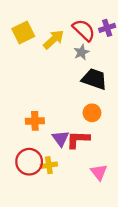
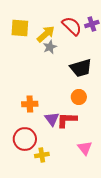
yellow square: (23, 32) -> (20, 28), turned 30
gray star: (81, 52) -> (50, 47), moved
black trapezoid: (94, 79) -> (81, 68), turned 145
yellow cross: (49, 165) -> (42, 155), moved

